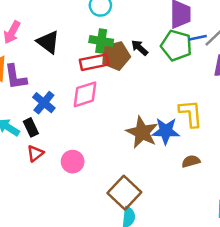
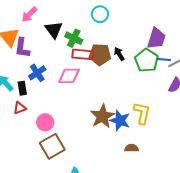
green cross: (101, 41) -> (74, 38), moved
brown square: (124, 193) -> (52, 146), moved

